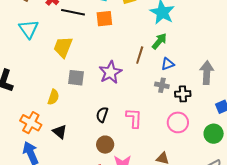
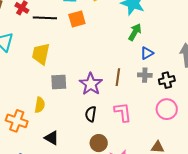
brown line: (140, 55) -> (118, 77), moved
purple star: (110, 72) -> (91, 84), moved
orange cross: (31, 123) -> (17, 121), moved

